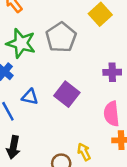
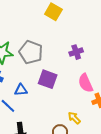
gray pentagon: (61, 37) -> (31, 52), moved

